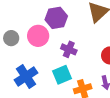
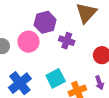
purple cross: (69, 49) -> (67, 41), moved

